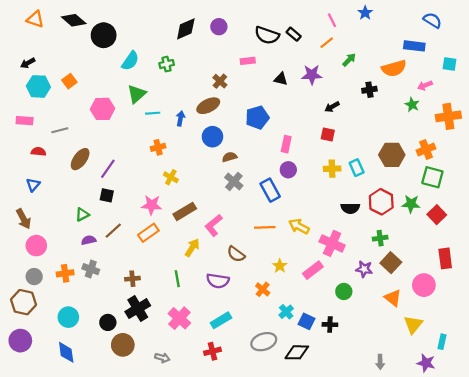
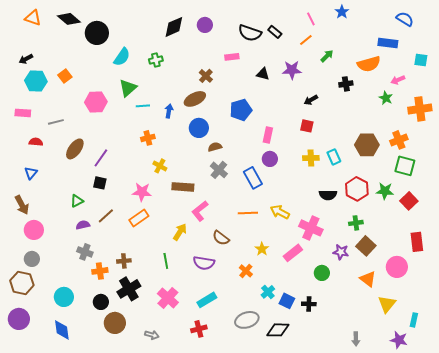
brown rectangle: (185, 211) -> (183, 187), moved, turned 35
orange cross: (65, 273) -> (100, 271), moved

